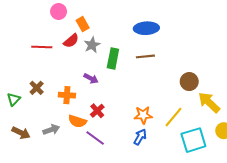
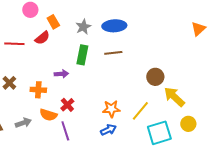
gray star: (92, 45) -> (83, 27), moved
purple arrow: (91, 78) -> (61, 74), turned -32
blue arrow: (140, 137) -> (108, 130), turned 35
purple line: (95, 138) -> (65, 131), turned 36

